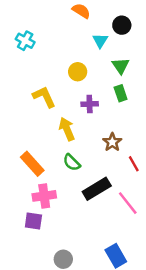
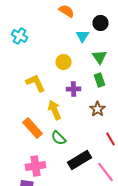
brown star: (112, 142) -> (98, 109), moved
orange rectangle: (32, 164) -> (32, 128), moved

